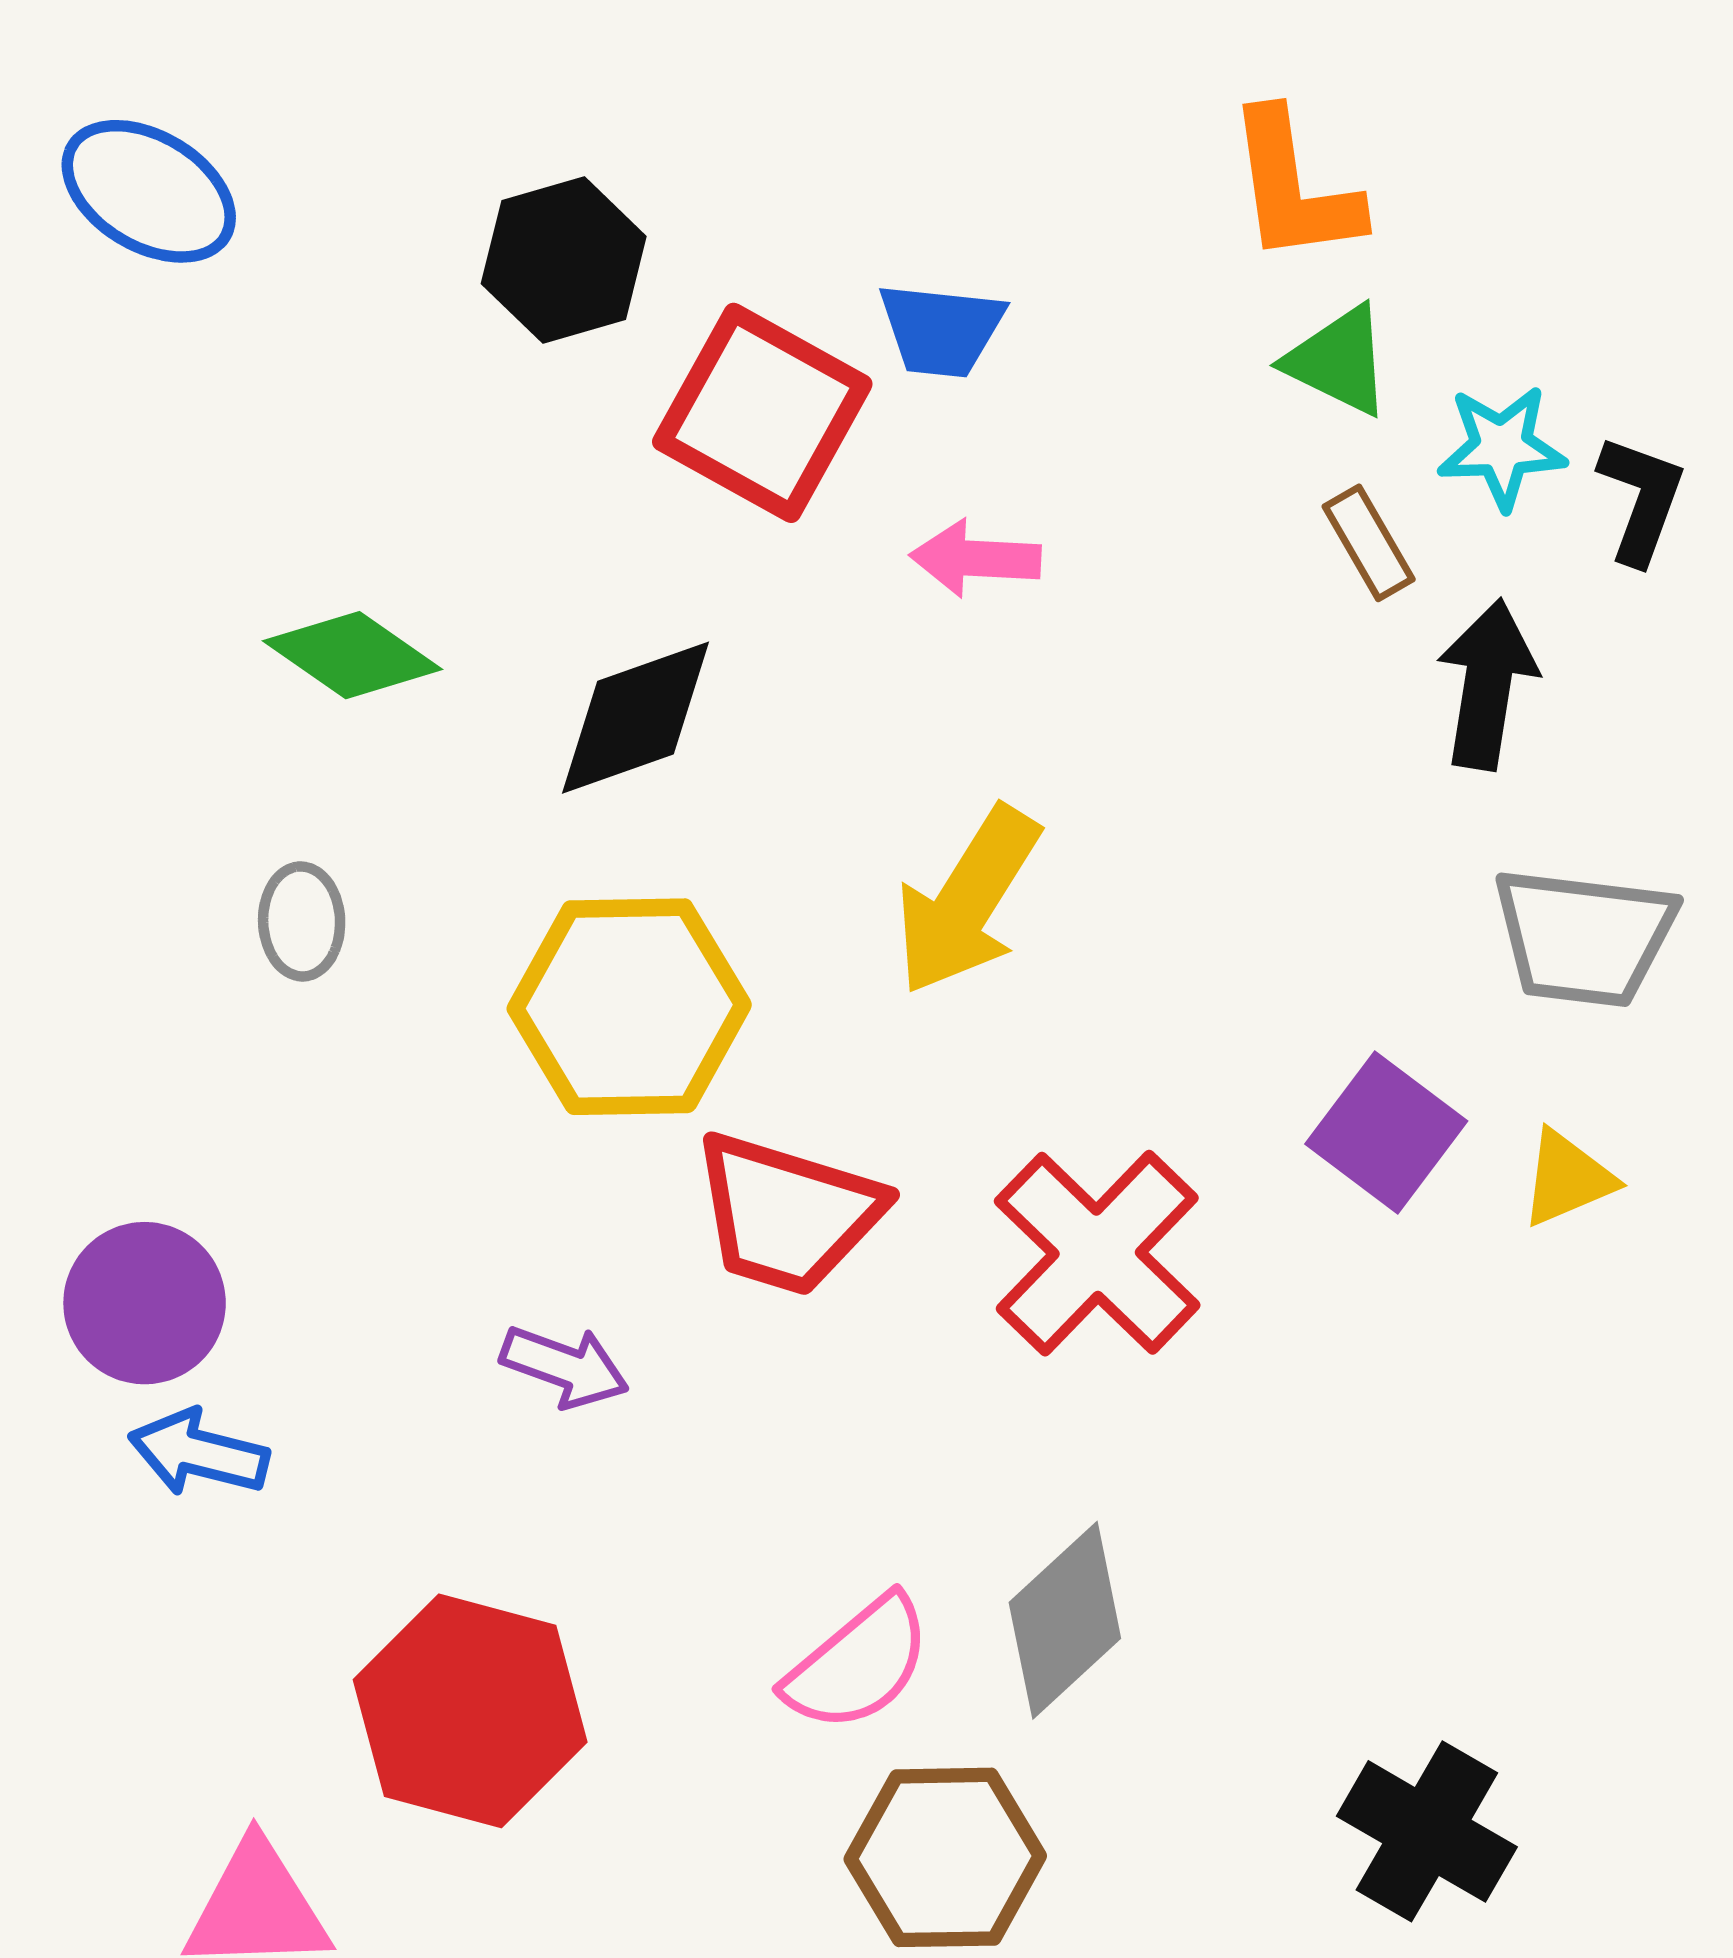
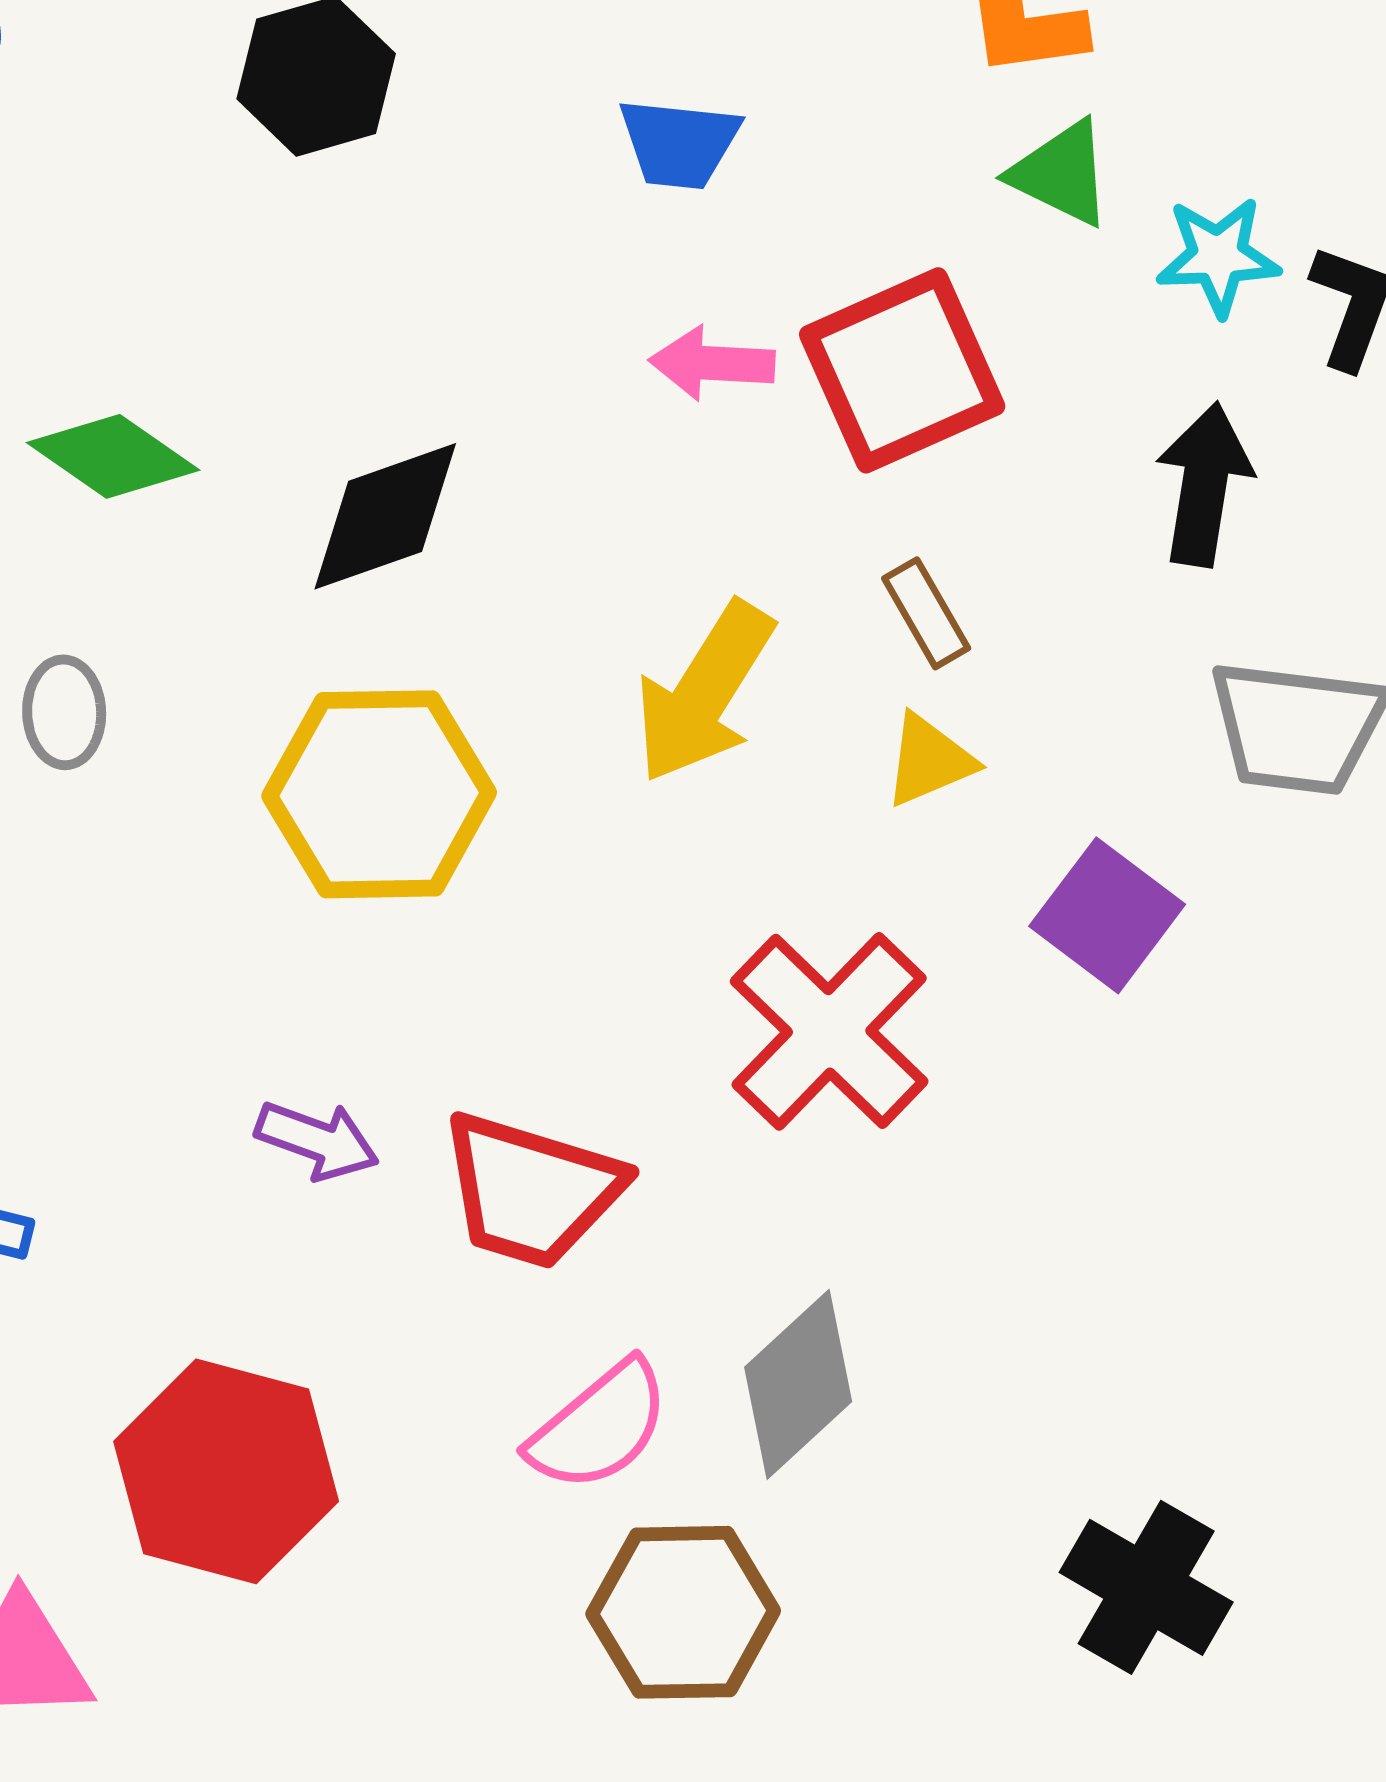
red square: (762, 413) -> (902, 370), moved, turned 37
brown rectangle: (1369, 543) -> (926, 613), moved
yellow triangle: (1567, 1178) -> (929, 760), moved
red trapezoid: (787, 1214) -> (531, 1190), moved

